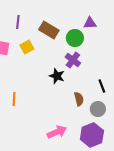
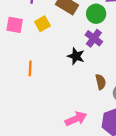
orange line: (14, 99) -> (30, 68), moved

